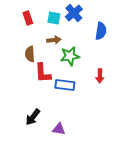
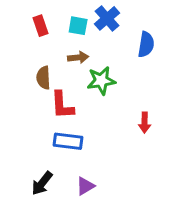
red arrow: (100, 76) -> (145, 123), moved
blue rectangle: (65, 85) -> (68, 141), moved
black arrow: (33, 117) -> (42, 183), moved
purple triangle: (59, 129) -> (85, 186), turned -40

